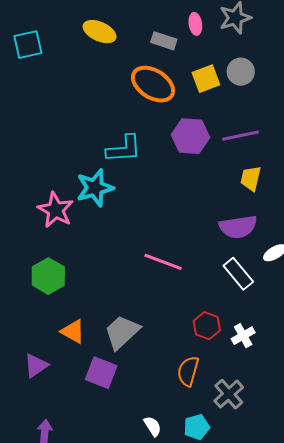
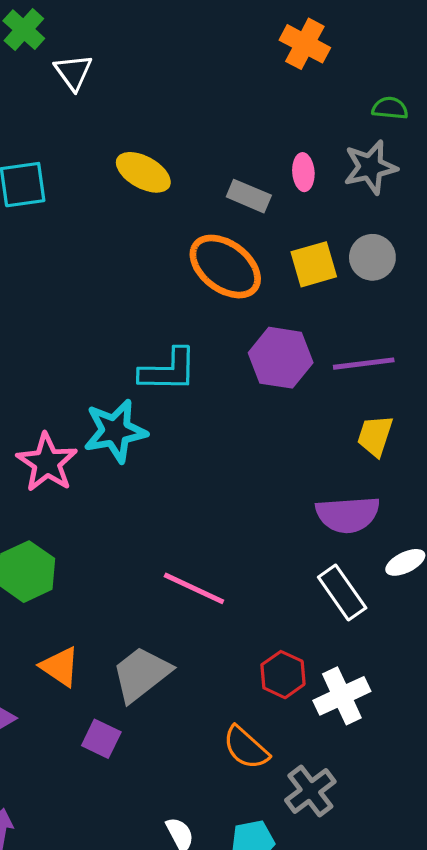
pink line: (163, 262) -> (194, 588), moved
white cross: (243, 336) -> (342, 696), size x1.4
orange semicircle: (188, 371) -> (246, 748), turned -68
purple square: (101, 373) -> (101, 739), size x0.7

